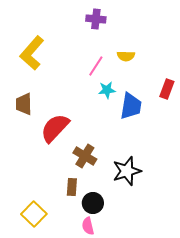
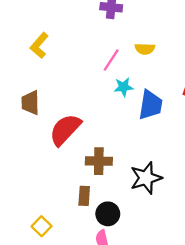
yellow L-shape: (32, 53) -> (39, 45), size x0.7
brown cross: (85, 156) -> (99, 161), turned -30
yellow square: (34, 214) -> (42, 226), size x0.7

